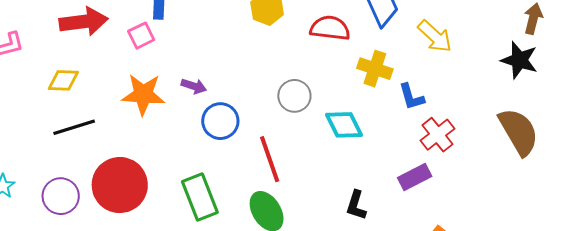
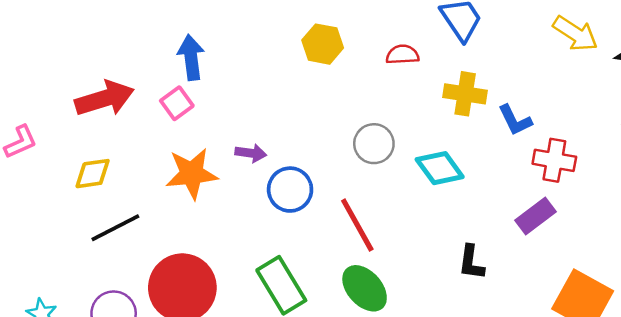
red semicircle: (330, 28) -> (402, 55), size x0.7
yellow arrow: (435, 36) -> (575, 34), moved
red cross: (438, 135) -> (554, 160), turned -32

